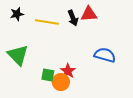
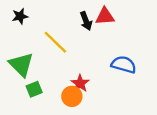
yellow line: (47, 22) -> (55, 42), moved, turned 35
green square: (48, 75) -> (34, 89), moved, turned -32

